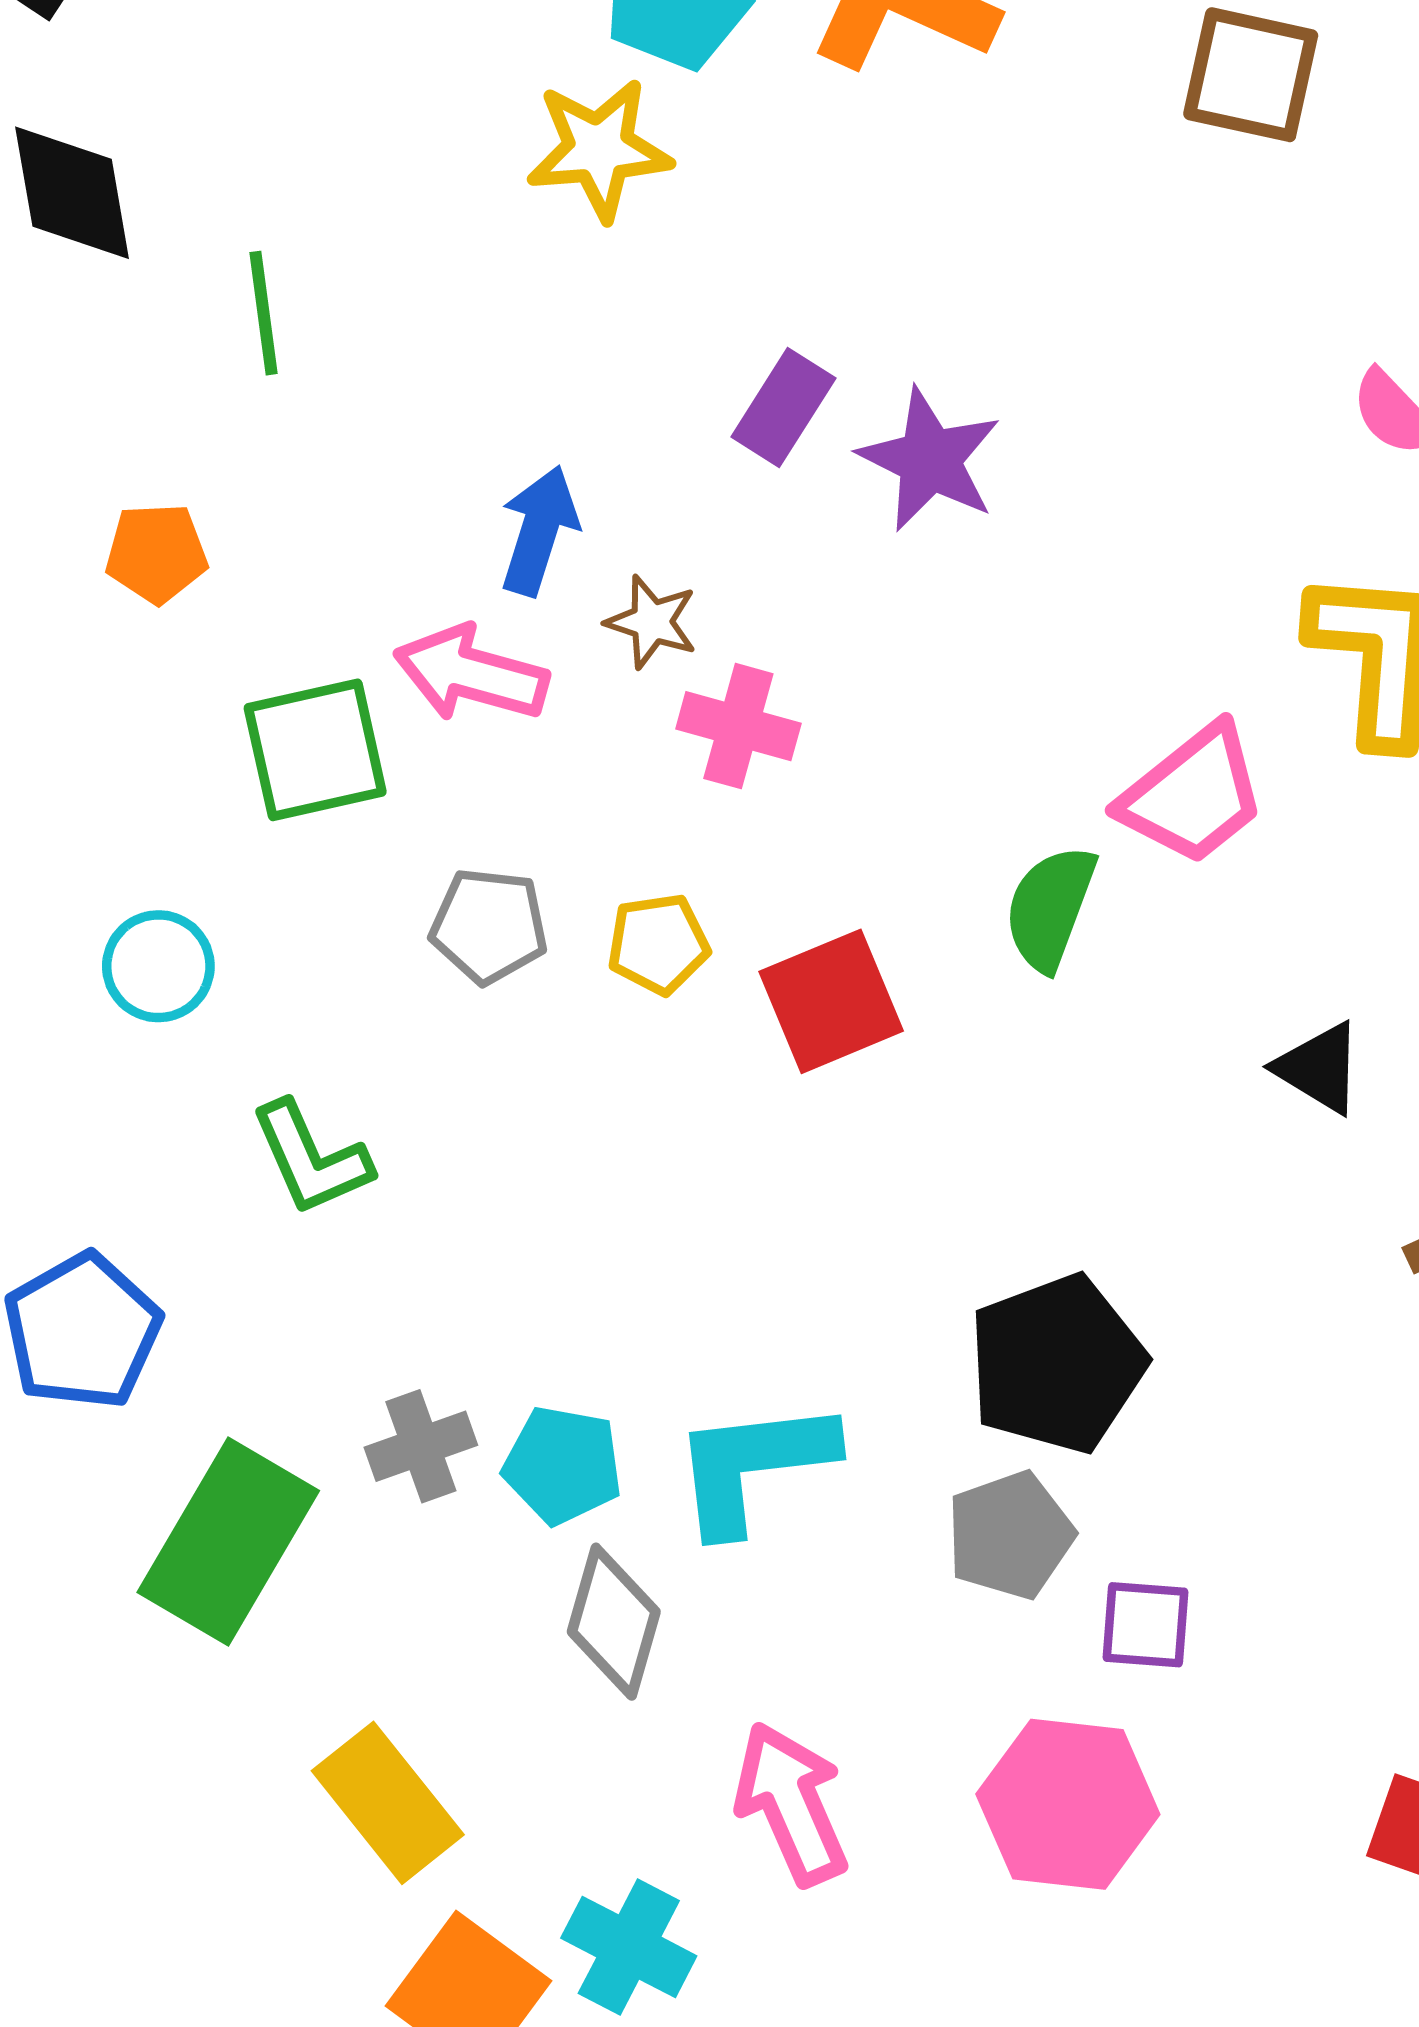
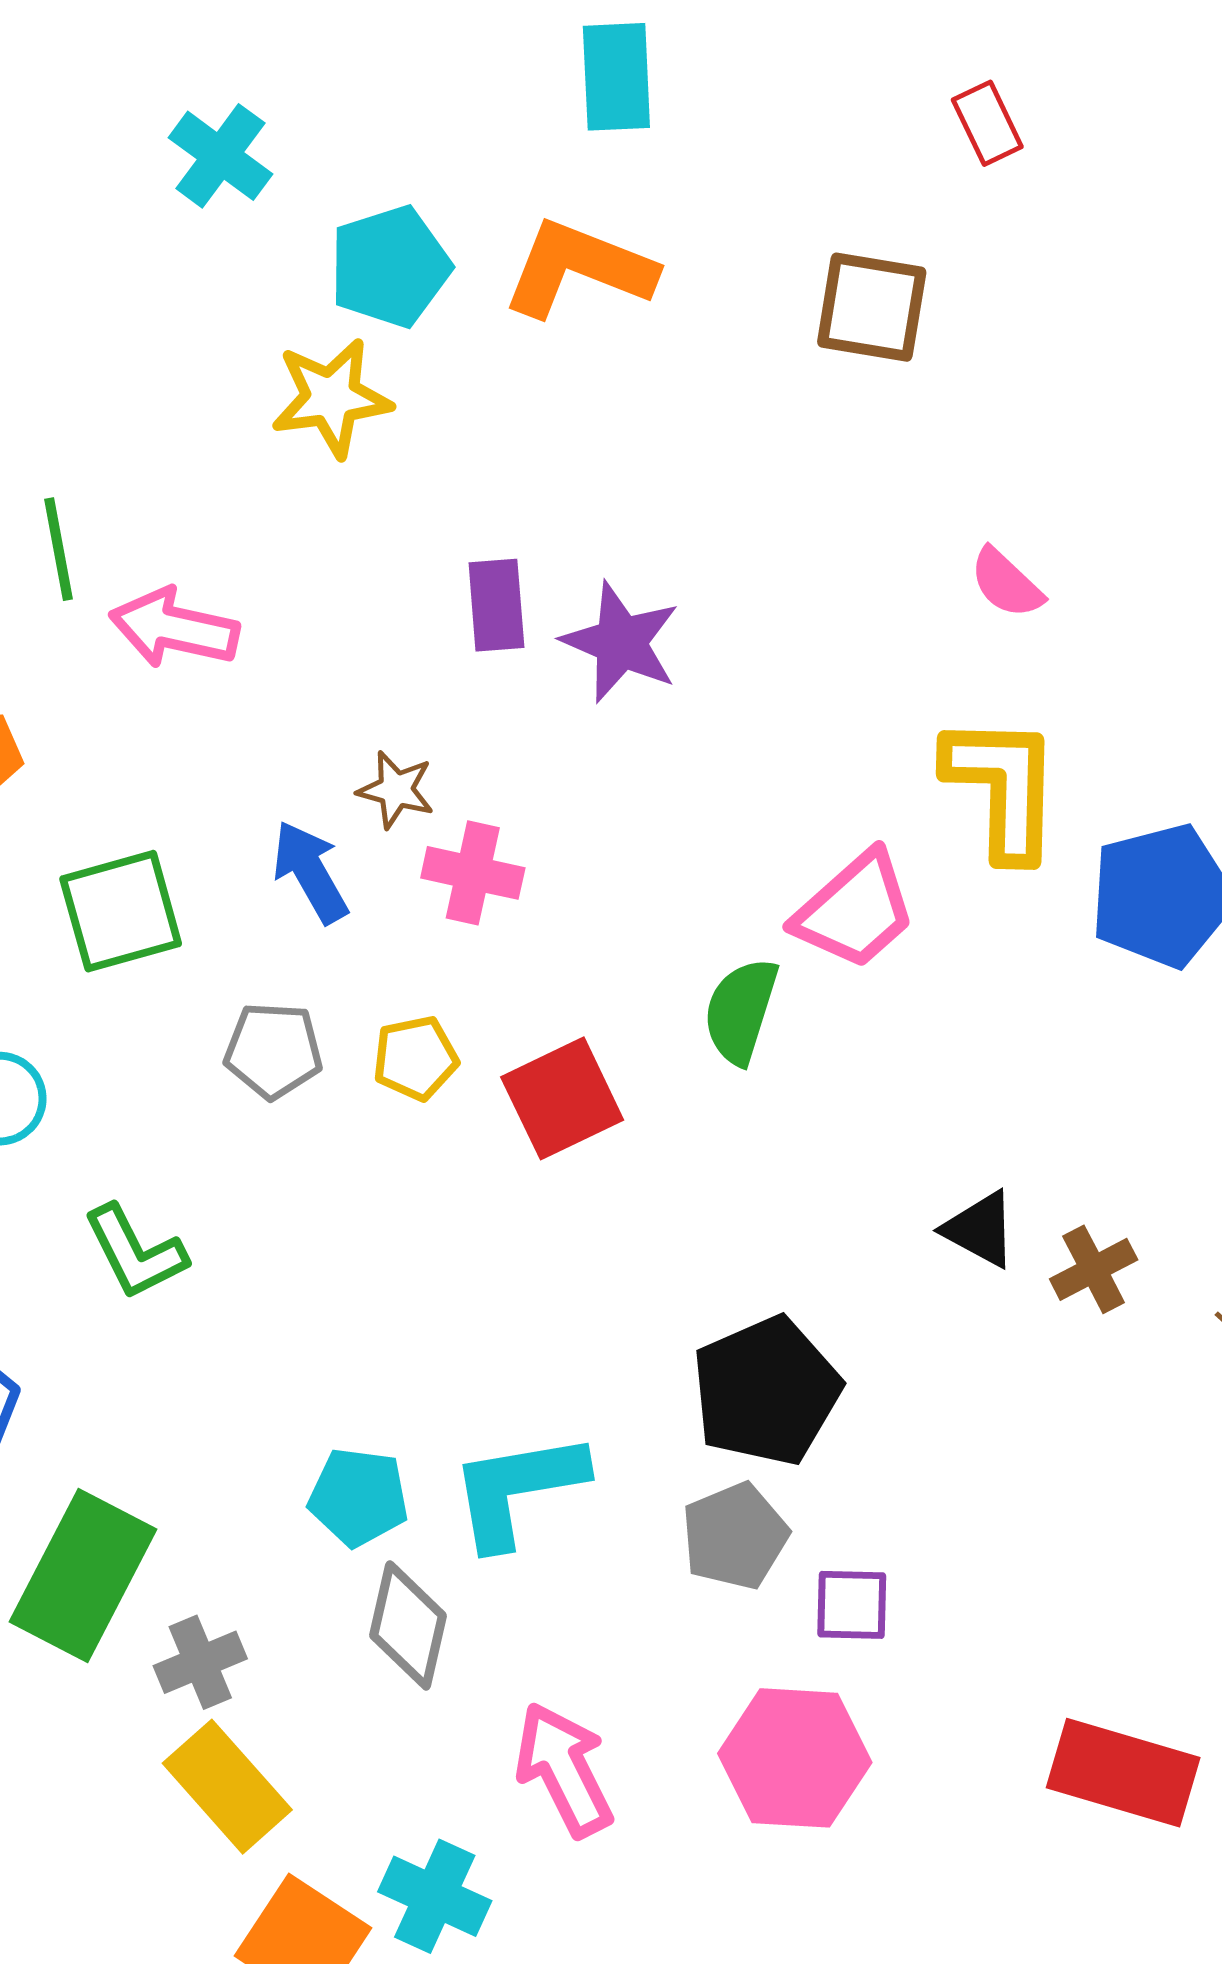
purple rectangle: (783, 408) -> (496, 605), turned -34
blue arrow: (539, 530) -> (310, 872), moved, turned -44
pink arrow: (471, 674) -> (174, 628), moved
black triangle: (1319, 1068) -> (980, 1229), moved
gray cross: (421, 1446) -> (200, 1662), moved

